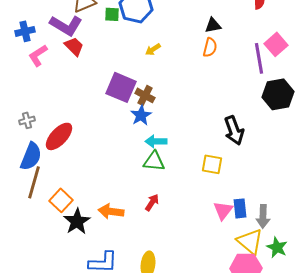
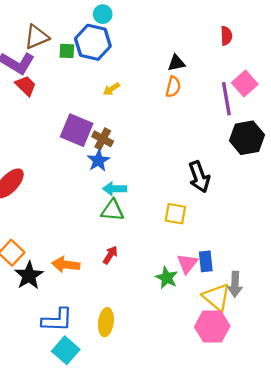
gray arrow: (263, 216) -> (235, 284), moved
green star: (277, 247) -> (167, 278), moved

